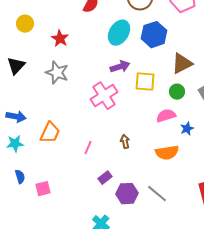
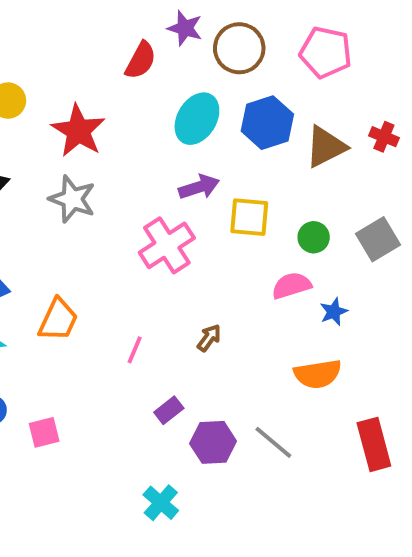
red star: (60, 39) -> (78, 131), size x1.5
brown triangle: (182, 64) -> (326, 147), moved
brown arrow: (125, 142) -> (209, 338), turned 48
orange semicircle: (167, 153) -> (318, 374), moved

